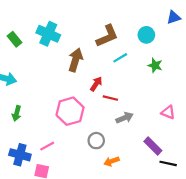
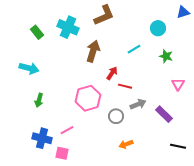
brown L-shape: (107, 36) -> (104, 15), moved
pink triangle: (168, 112) -> (178, 84), moved, turned 40
gray circle: (96, 141) -> (116, 116), moved
purple rectangle: (153, 146) -> (164, 114), moved

